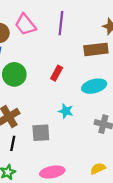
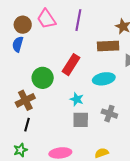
red rectangle: (57, 73) -> (71, 65), size x1.5
green circle: (14, 74) -> (43, 78), moved
gray square: (41, 133) -> (81, 120), moved

